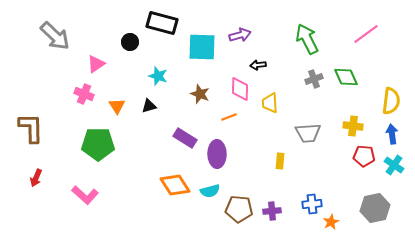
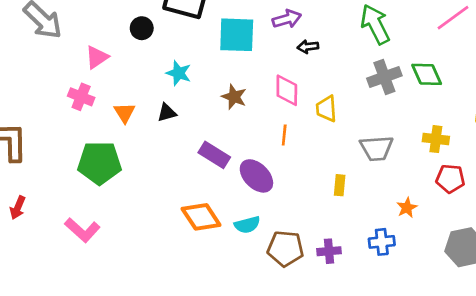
black arrow: (258, 65) -> (308, 47), moved
gray cross: (314, 79) -> (384, 77), size x1.4
orange line: (229, 117) -> (284, 135), moved, turned -63
purple ellipse: (217, 154) -> (256, 176), turned -44
orange star: (331, 222) -> (407, 208), moved

